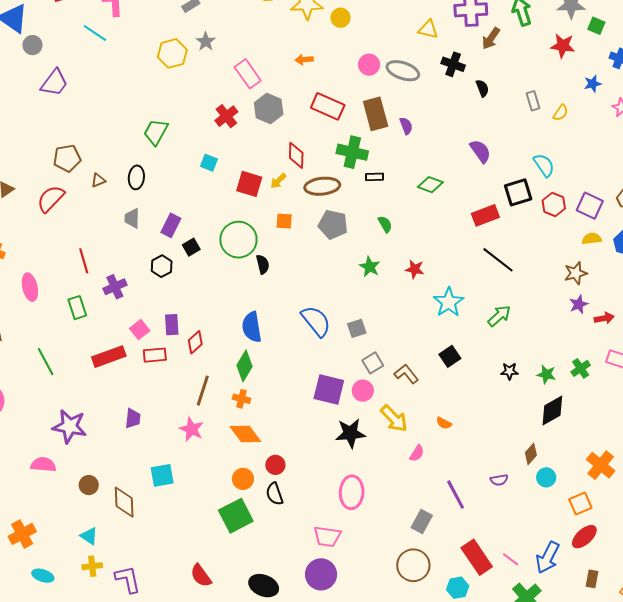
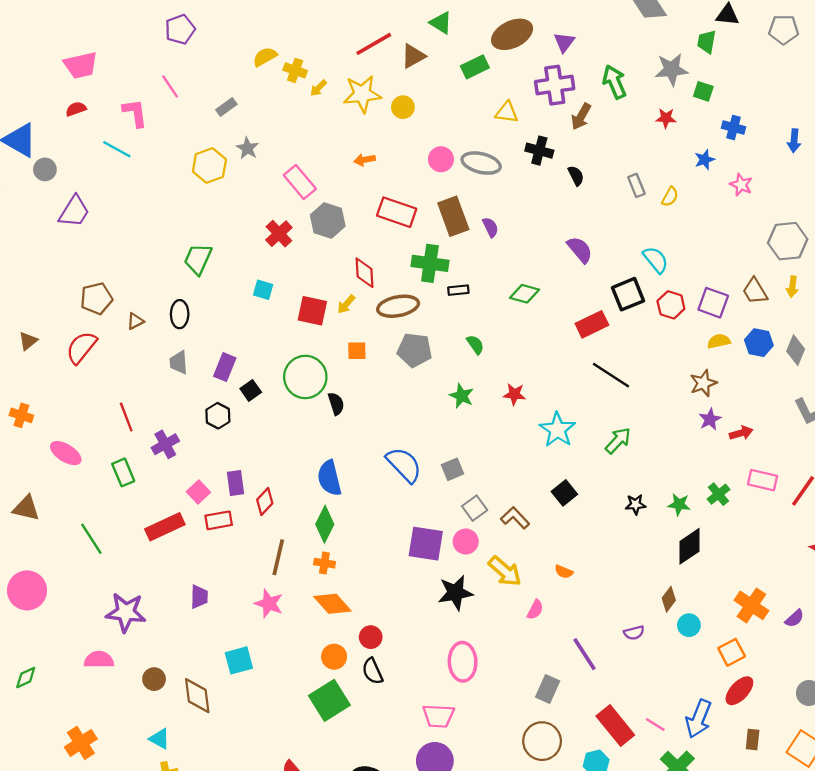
red star: (563, 46) -> (666, 118), size x0.7
pink ellipse: (30, 287) -> (66, 453), turned -40

